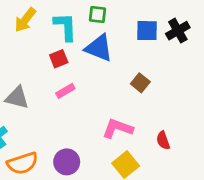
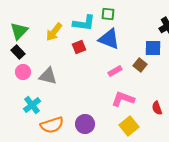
yellow arrow: (25, 20) -> (54, 32), moved
cyan L-shape: (65, 27) -> (84, 23), turned 100
blue square: (147, 31) -> (153, 48), moved
pink rectangle: (65, 91) -> (115, 71), moved

